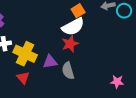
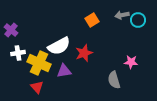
white semicircle: (73, 27) -> (59, 46), moved
gray semicircle: (68, 71) -> (114, 80), moved
pink star: (117, 82) -> (131, 62), moved

